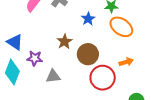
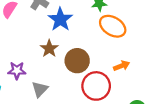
blue star: (88, 19) -> (60, 19), moved, size x1.5
gray triangle: (53, 76) -> (40, 89), turned -35

